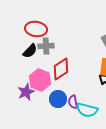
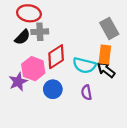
purple semicircle: (73, 102) -> (86, 92), moved
cyan semicircle: (87, 110) -> (84, 65), moved

